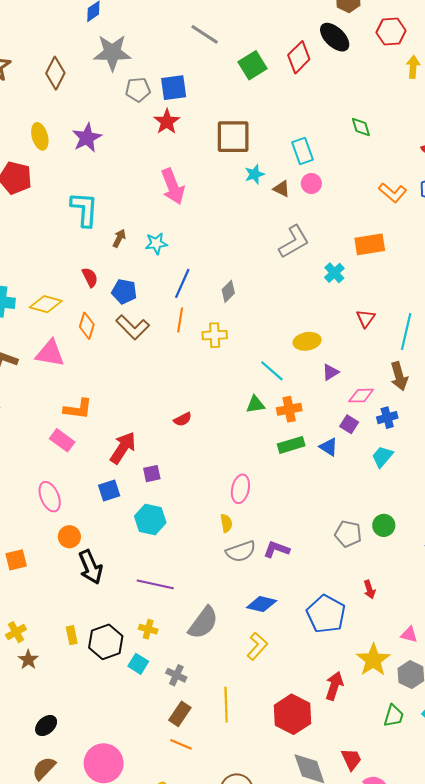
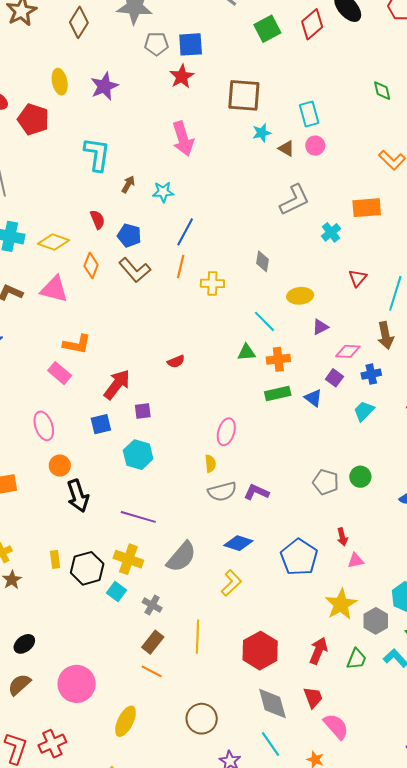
green diamond: (361, 127) -> (382, 91), moved
gray diamond: (228, 291) -> (263, 261), moved, turned -40
yellow cross: (148, 629) -> (128, 559), size x1.6
pink triangle: (409, 635) -> (356, 561), moved, turned -30
red arrow: (334, 686) -> (318, 651), moved

